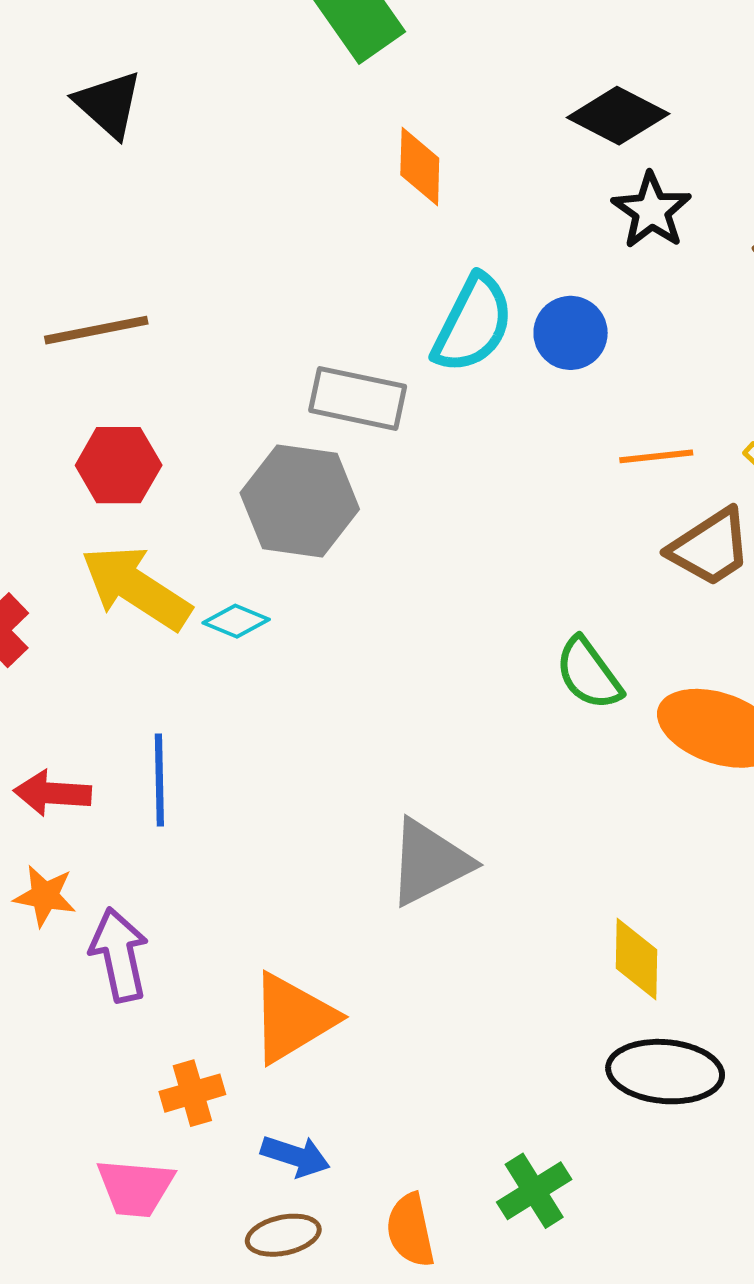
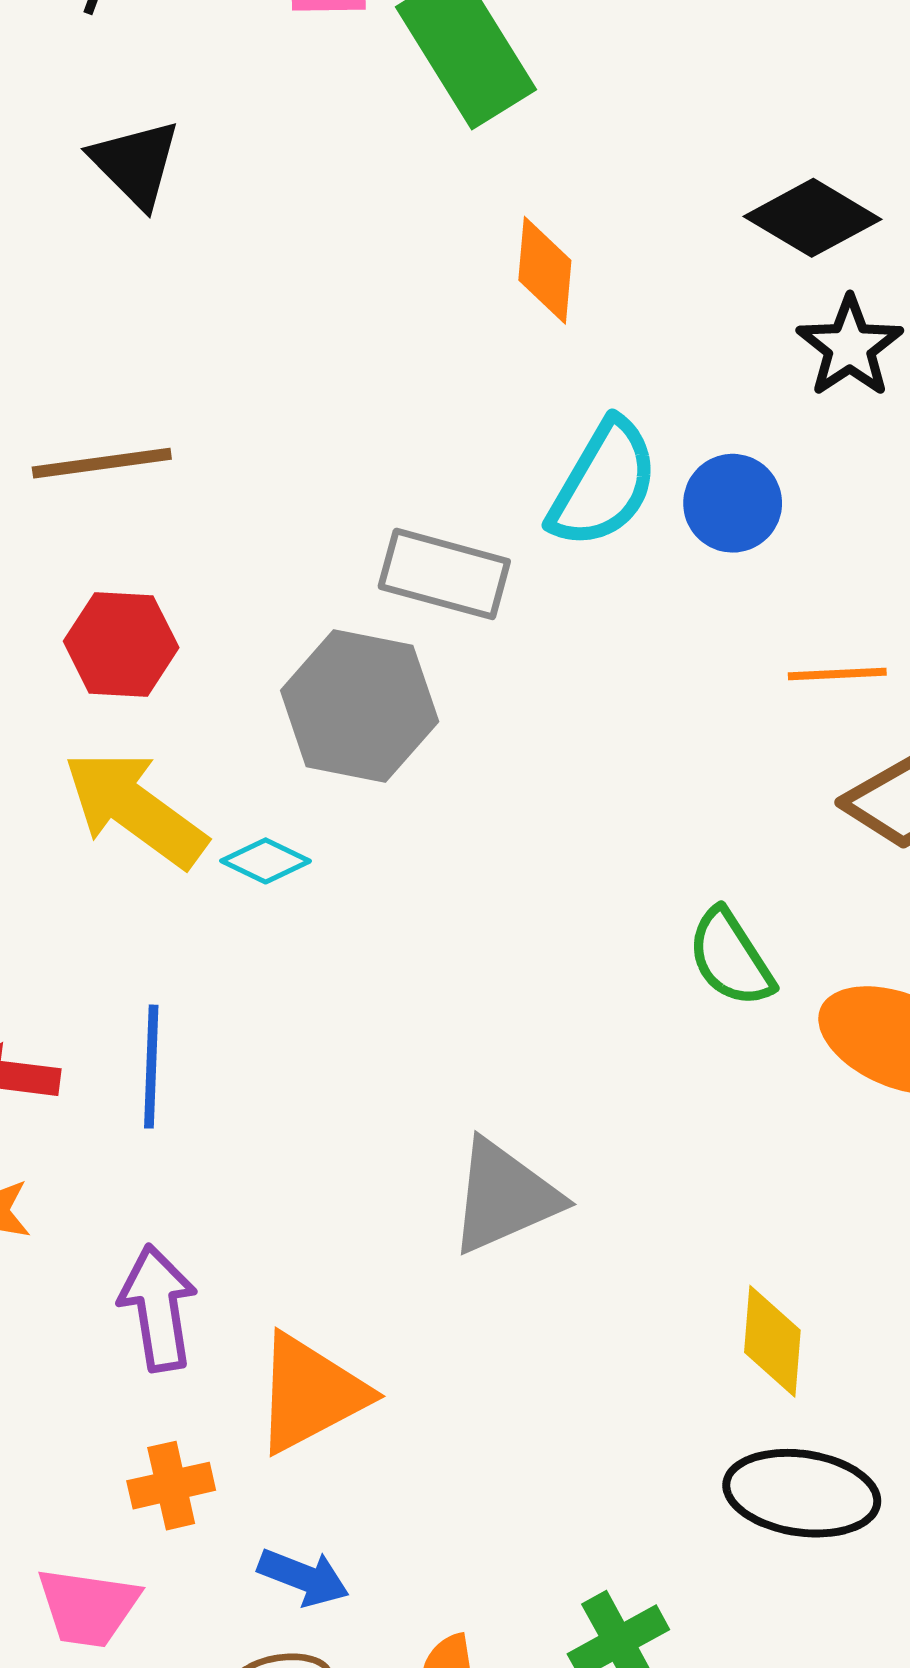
purple arrow: (119, 955) -> (158, 1308), moved

